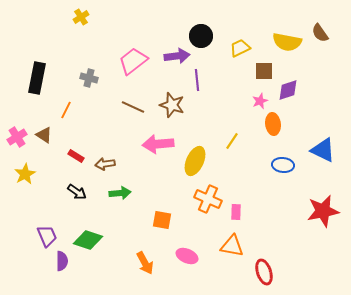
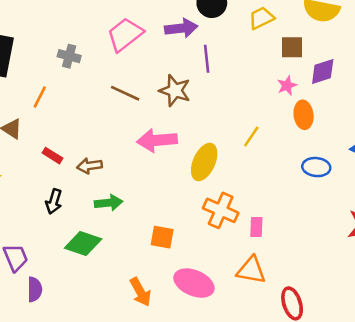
black arrow: (77, 192) -> (54, 201), turned 72
green diamond: (88, 240) -> (83, 244), moved
pink ellipse: (187, 256) -> (194, 283), size x1.4

